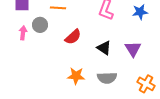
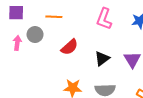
black triangle: (104, 48) -> (102, 59), turned 49

